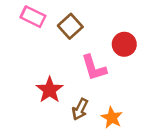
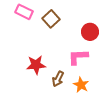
pink L-shape: (94, 68) -> (78, 57), moved, turned 105
red star: (50, 90) -> (36, 65), turned 30

